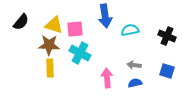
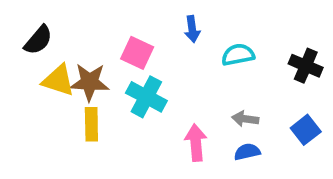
blue arrow: (105, 16) -> (192, 29), size x0.6
yellow triangle: (54, 25) -> (58, 80), moved
pink square: (75, 29) -> (137, 53), turned 30
blue square: (167, 71) -> (306, 130), turned 35

